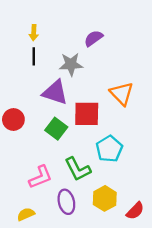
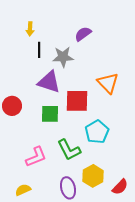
black line: (34, 56) -> (39, 50), moved
green square: (56, 129) -> (50, 114), turned -36
purple ellipse: (66, 202) -> (68, 188), moved

